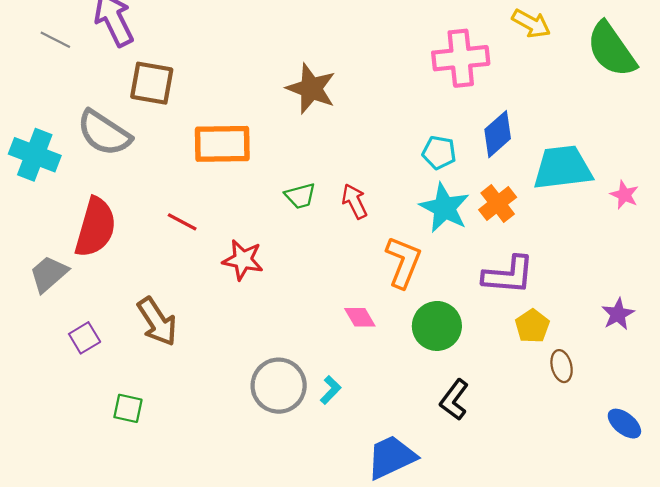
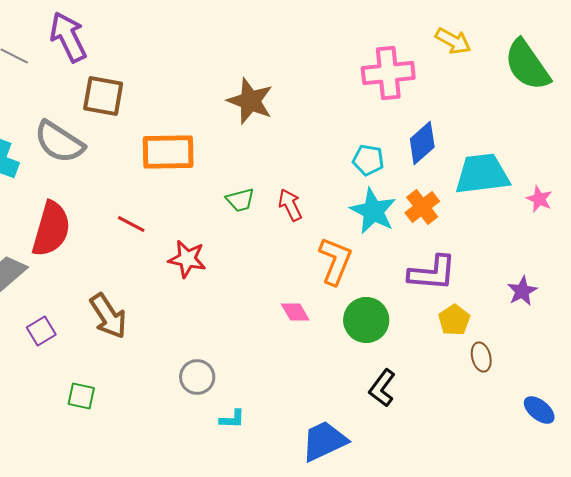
purple star: (618, 314) -> (522, 291), moved
gray circle: (279, 386) -> (197, 377), moved, size x0.7
cyan L-shape: (331, 390) -> (232, 419), moved, turned 48

